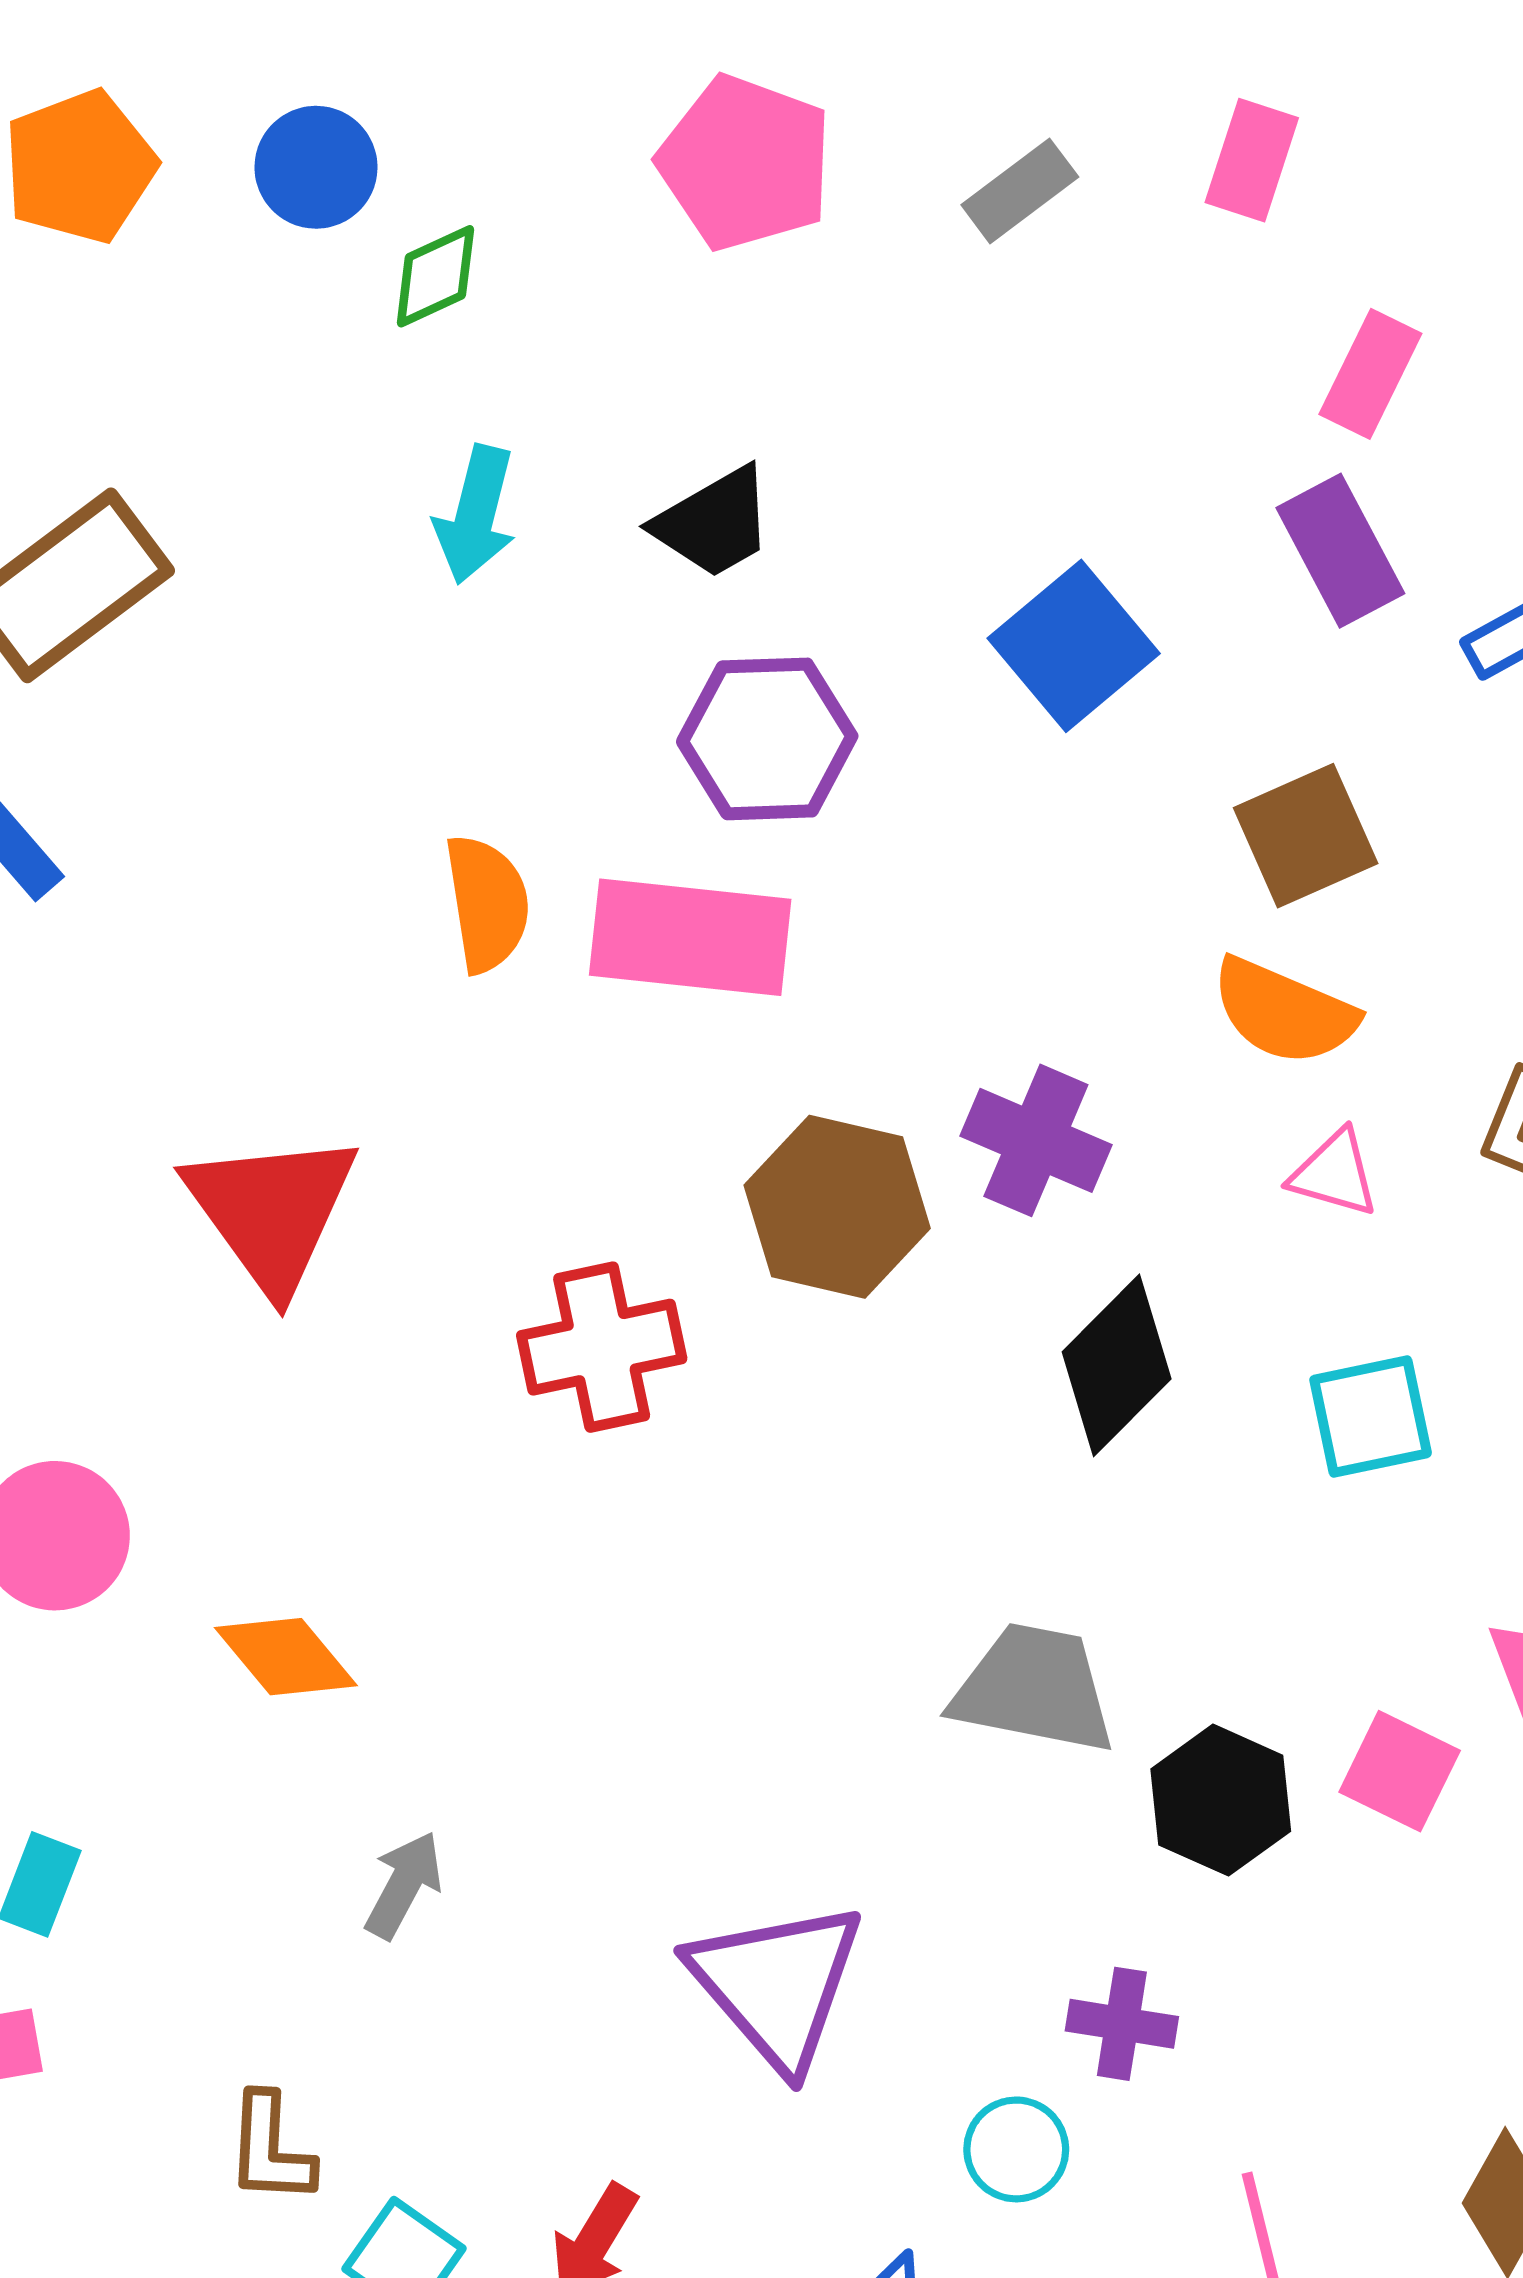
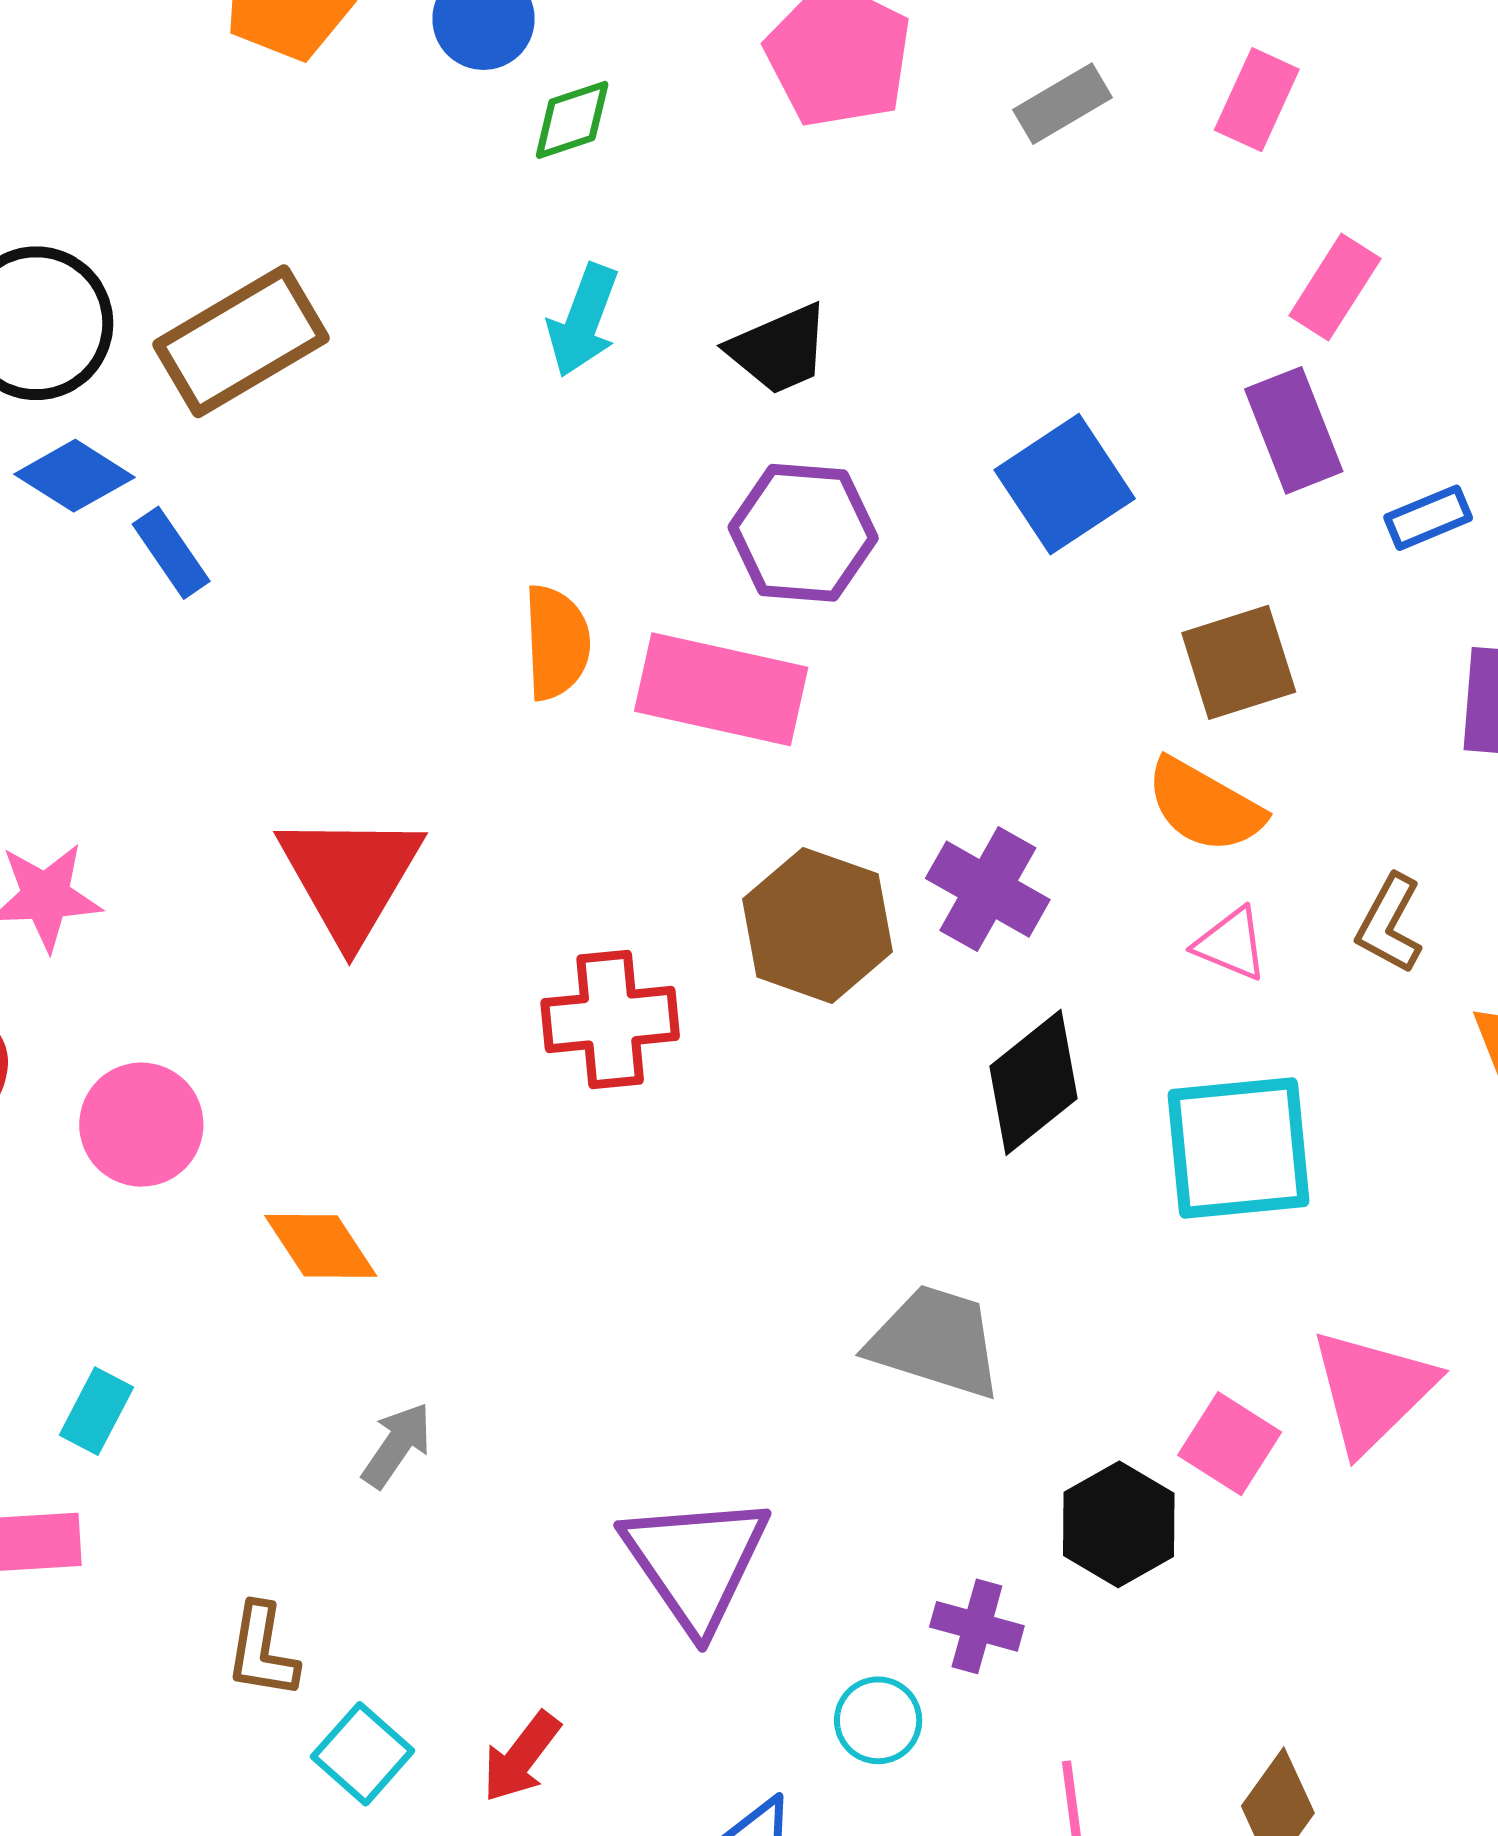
cyan square: (1371, 1416) -> (1239, 1148), size x1.5
black hexagon: (1221, 1800) -> (1119, 1524), moved

